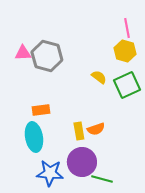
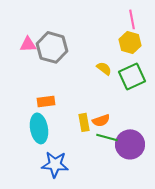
purple circle: (82, 162) -> (130, 144), moved
green line: (102, 179) -> (107, 137), moved

